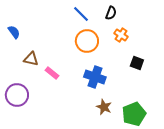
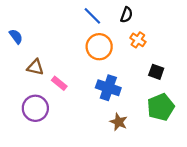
purple circle: (17, 95) -> (35, 108), moved
green pentagon: (134, 114) -> (161, 107), moved

